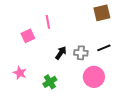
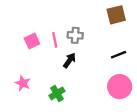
pink line: (48, 22) -> (55, 40), moved
gray cross: (81, 53) -> (75, 35), moved
pink circle: (94, 77) -> (120, 87), moved

